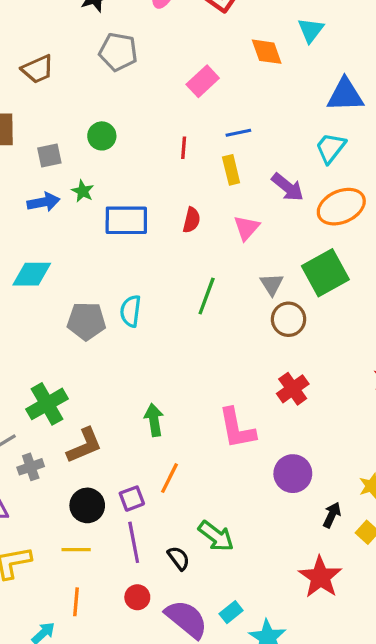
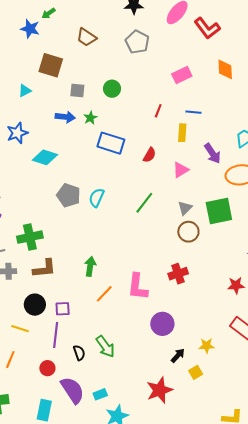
brown trapezoid: (38, 69) -> (86, 37), turned 40
orange line: (169, 478) -> (104, 294), moved

